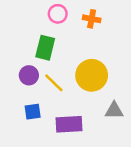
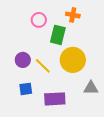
pink circle: (58, 14) -> (39, 20), moved
green rectangle: (45, 48) -> (58, 35), moved

